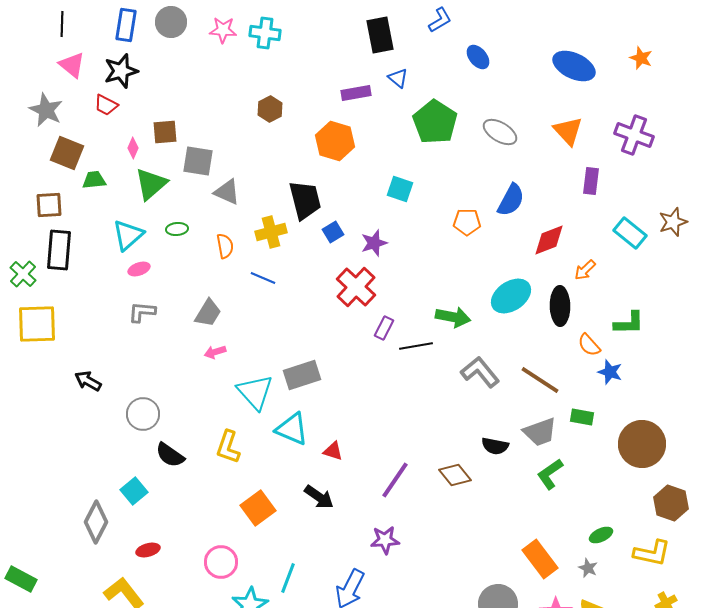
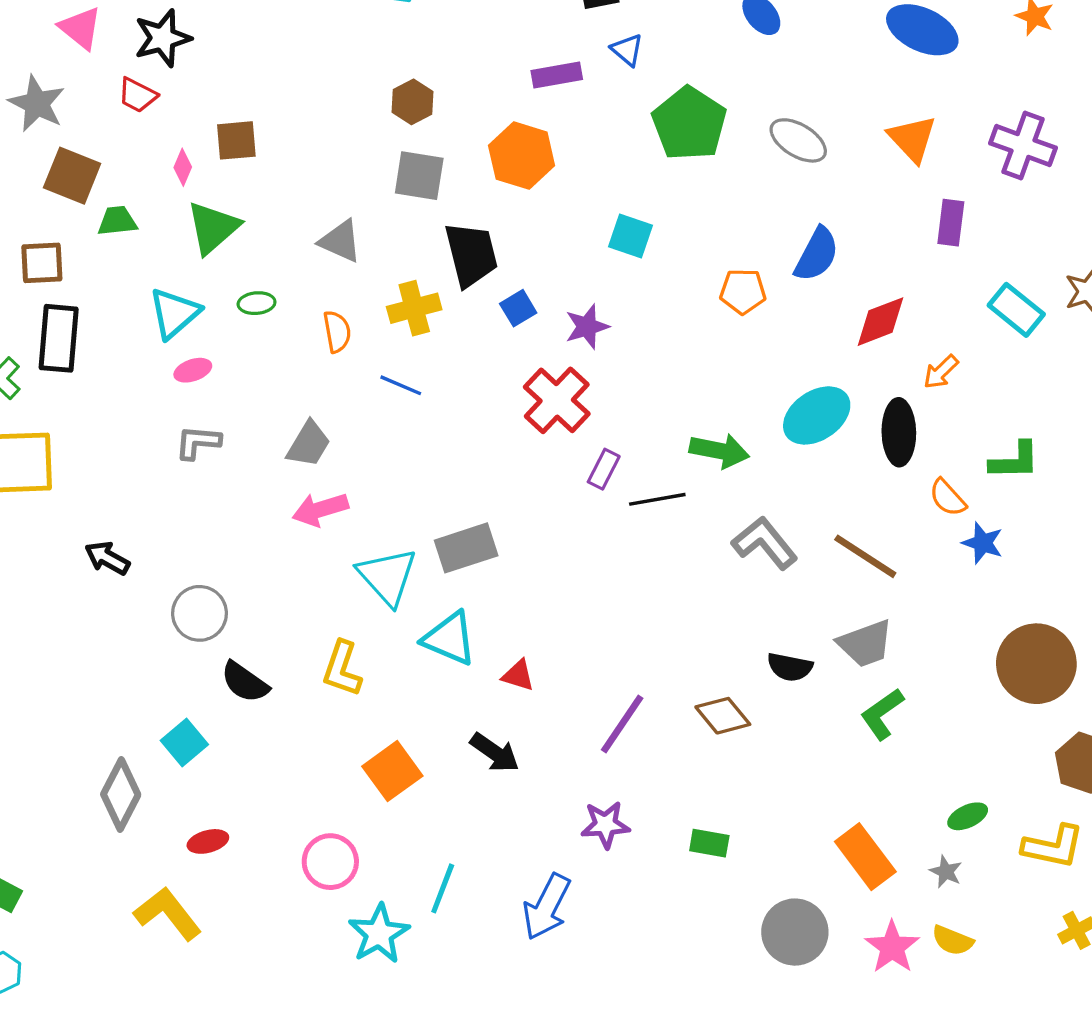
gray square: (198, 161) -> (419, 176), moved
pink arrow: (215, 352) -> (320, 509), size x1.5
green rectangle: (582, 417) -> (709, 843), moved

